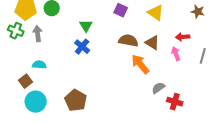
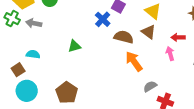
green triangle: (86, 26) -> (74, 46), moved, turned 40
gray arrow: (38, 34) -> (34, 23), turned -77
brown triangle: (152, 43) -> (149, 32), moved
blue cross: (82, 47) -> (103, 19), moved

